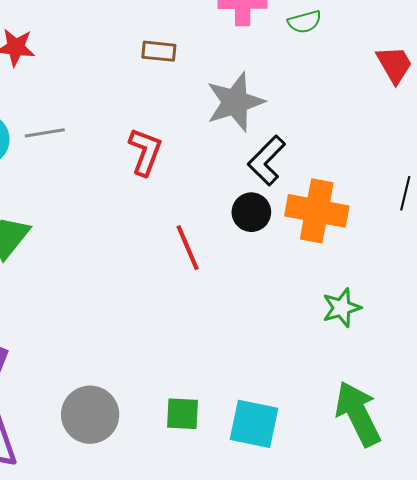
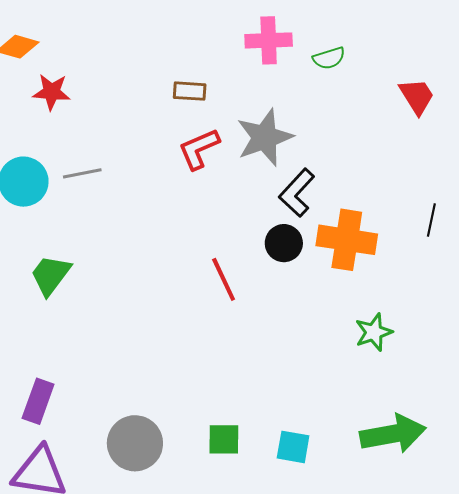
red L-shape: (145, 152) -> (199, 149), moved, turned -132
green arrow: (358, 414) -> (393, 434), turned 108
cyan square: (254, 424) -> (293, 447), size x0.7

